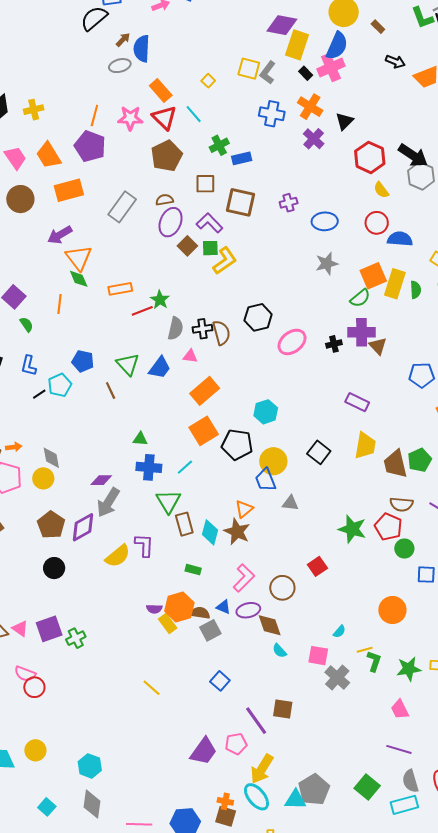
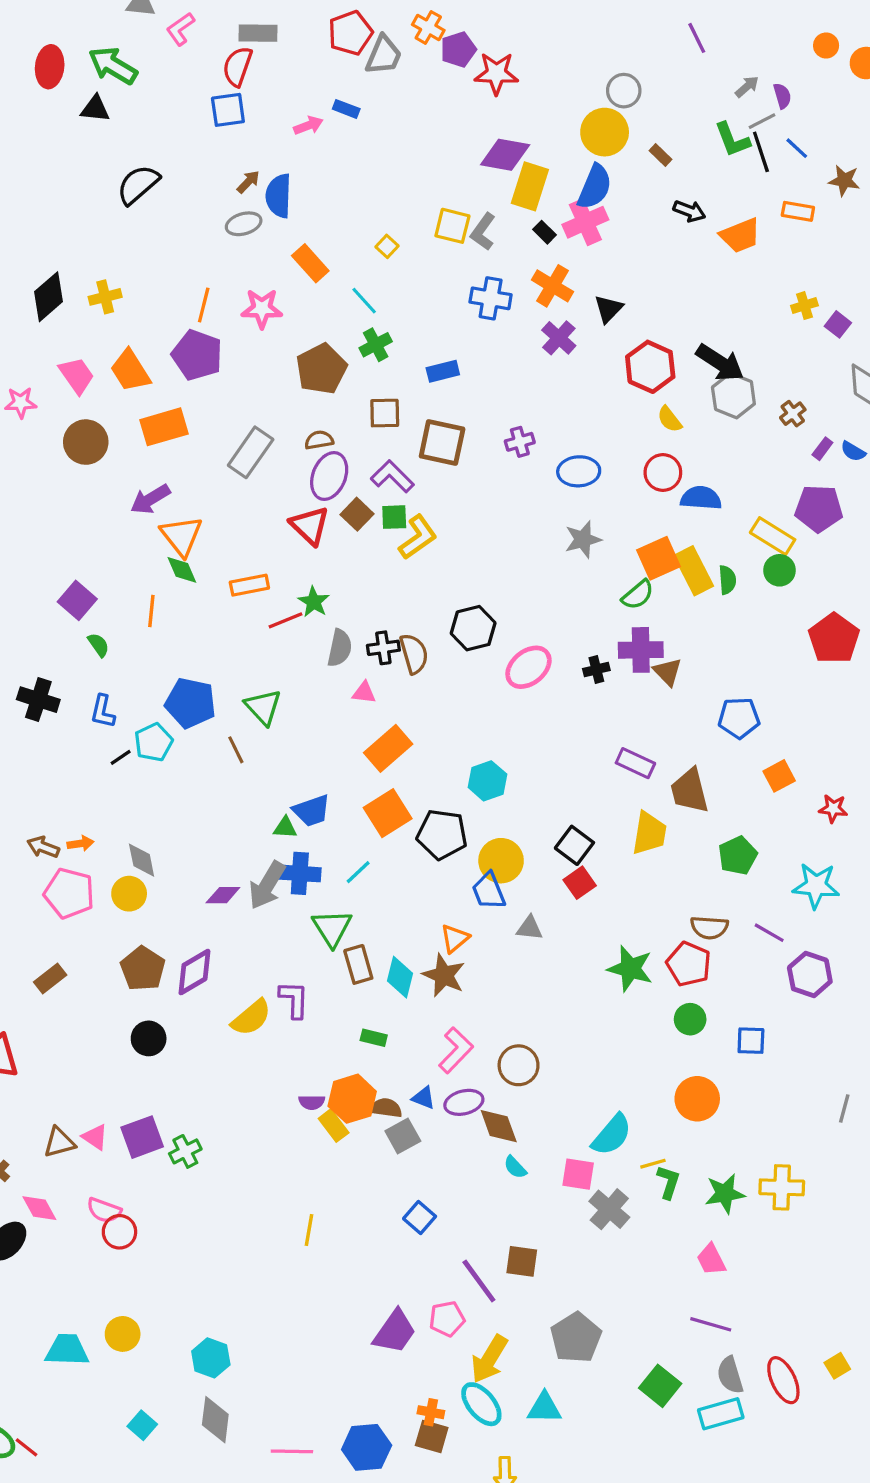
black semicircle: (94, 18) -> (138, 185), moved
red triangle: (164, 118) -> (310, 526), moved
green cross: (219, 145) -> (376, 345), moved
yellow rectangle: (395, 284) -> (694, 571), turned -44
blue pentagon: (83, 361) -> (190, 703), size x1.4
blue trapezoid: (160, 368) -> (312, 811), moved, turned 35
brown trapezoid: (395, 464) -> (690, 791), moved
gray arrow: (108, 502) -> (267, 885), moved
green circle: (404, 548) -> (690, 1019), moved
red square: (317, 566) -> (580, 883), moved
cyan semicircle: (339, 632) -> (612, 1135), size x2.0
yellow line: (152, 688) -> (309, 1230), turned 60
gray pentagon: (314, 790) -> (576, 1338), moved

